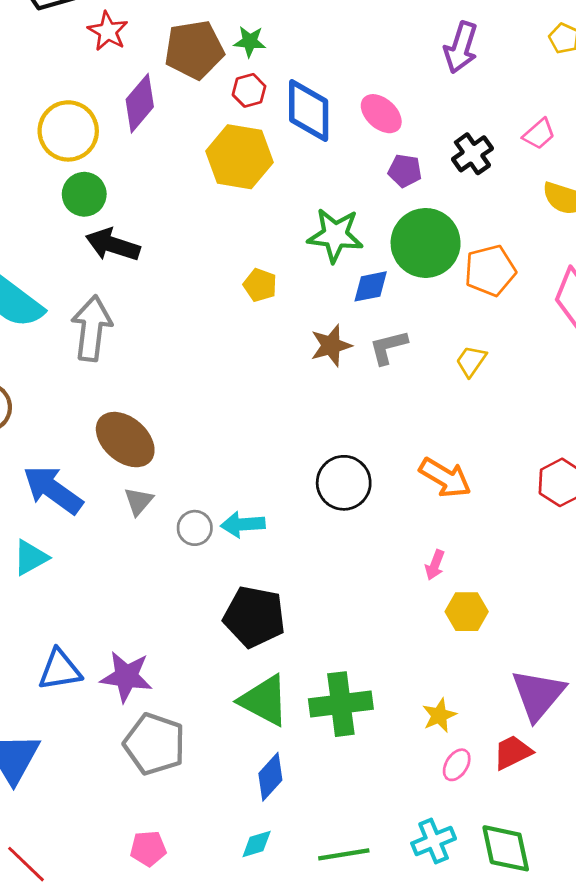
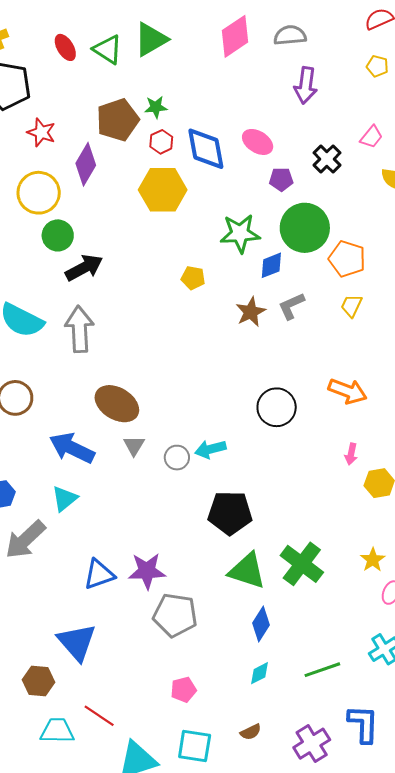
red star: (108, 31) -> (41, 132), moved
black arrow: (113, 245) -> (84, 268), turned 144
orange pentagon: (490, 271) -> (347, 259), moved, turned -30
green cross: (341, 704) -> (302, 564), turned -36

